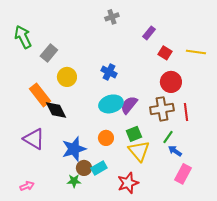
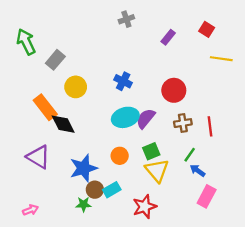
red square: (165, 53) -> (207, 29), moved
red circle: (171, 82) -> (174, 90), moved
brown cross: (162, 109) -> (183, 123), size x0.7

